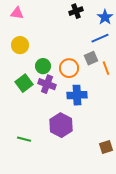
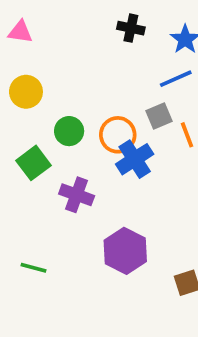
black cross: (76, 11) -> (131, 28), turned 32
purple cross: (47, 84) -> (77, 195), moved
blue cross: (77, 95) -> (135, 159), moved, turned -30
purple hexagon: (61, 125) -> (125, 251), moved

